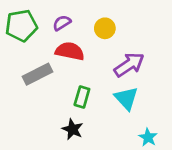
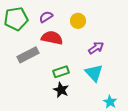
purple arrow: (129, 65) -> (96, 48), size x0.7
green rectangle: (82, 97) -> (61, 72), turned 56
black star: (73, 129) -> (61, 90), moved

